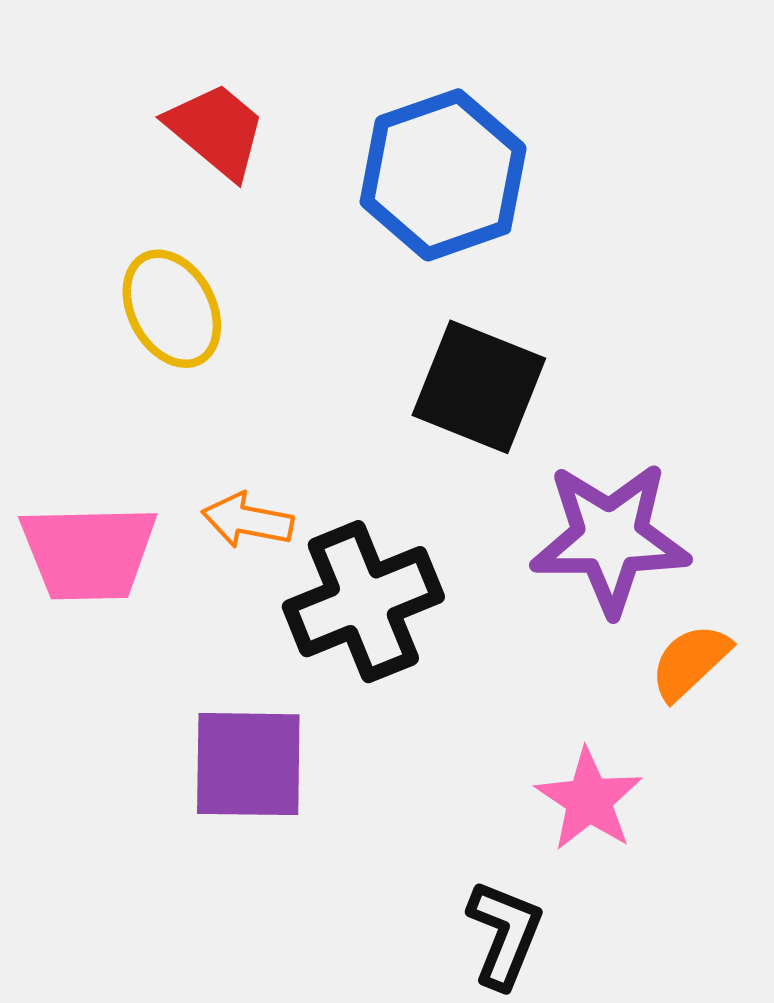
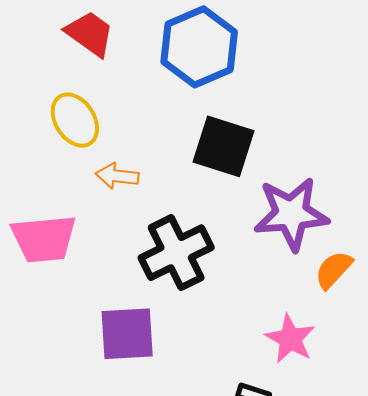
orange arrow: (248, 520) -> (117, 176), moved

